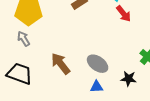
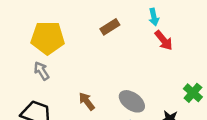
brown arrow: (61, 64) -> (87, 101), size x0.7

